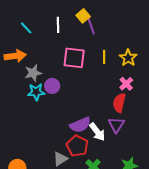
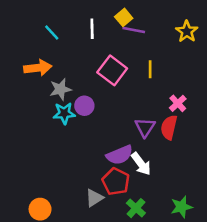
purple line: (91, 26) -> (134, 30), turned -60
pink square: (74, 58) -> (112, 70), turned 30
yellow star: (128, 58) -> (187, 31), moved
purple triangle: (116, 125) -> (145, 127), moved

